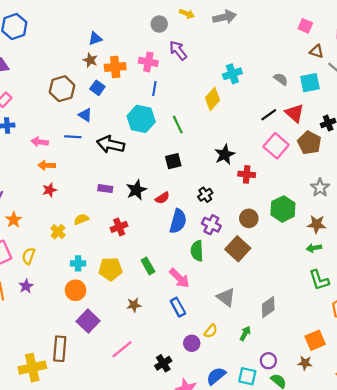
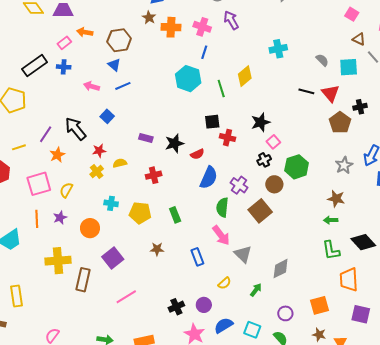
blue square: (97, 88) -> (107, 116), moved
yellow diamond: (213, 99) -> (245, 76), moved
blue triangle: (85, 115) -> (114, 65), moved
black line: (269, 115) -> (306, 91), turned 42
blue line: (73, 137) -> (123, 86), turned -35
black arrow: (111, 144) -> (75, 129), moved, turned 30
pink square: (276, 146) -> (273, 142), moved, size x0.6
orange arrow: (47, 165) -> (85, 32), moved
red cross: (247, 174) -> (228, 138), moved
red star: (49, 190) -> (99, 151), moved
black cross: (205, 195) -> (264, 160), moved
green hexagon: (283, 209) -> (297, 167), moved
pink arrow: (179, 278) -> (221, 235), moved
orange circle: (76, 290) -> (90, 228), moved
purple circle: (192, 343) -> (204, 305), moved
pink line: (122, 349) -> (126, 297), moved
purple circle: (268, 361) -> (285, 313), moved
brown star: (305, 363) -> (319, 335), moved
yellow cross: (32, 368) -> (58, 261), moved

